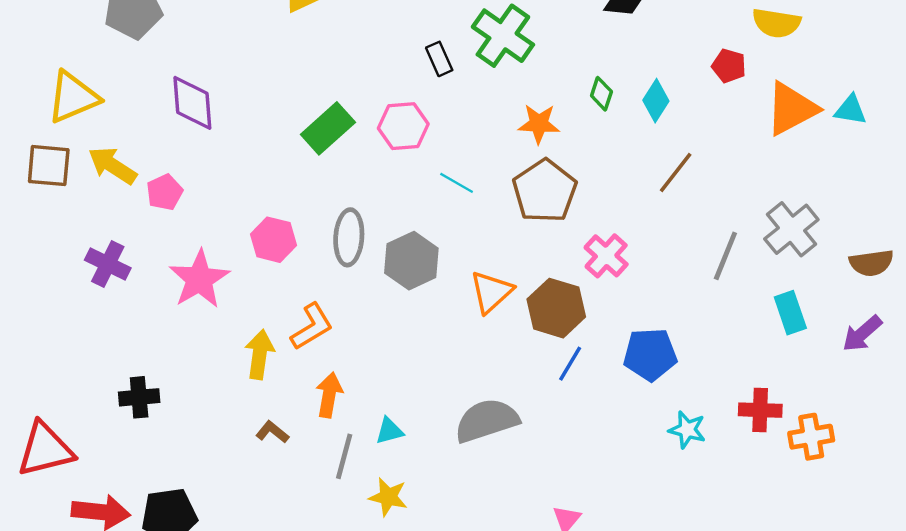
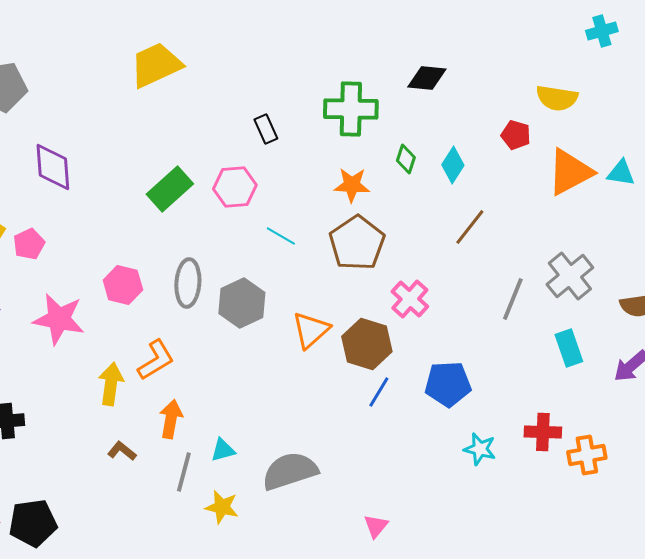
green cross: (503, 36) -> (351, 109), moved, turned -34
pink star: (199, 279) -> (59, 319), turned -30
gray semicircle: (487, 420) -> (290, 471), moved

